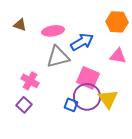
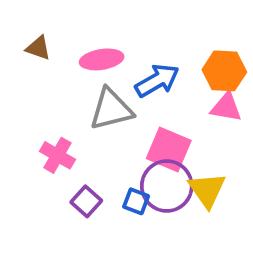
orange hexagon: (117, 22) -> (224, 71), moved
purple square: (24, 105) -> (86, 201), moved

